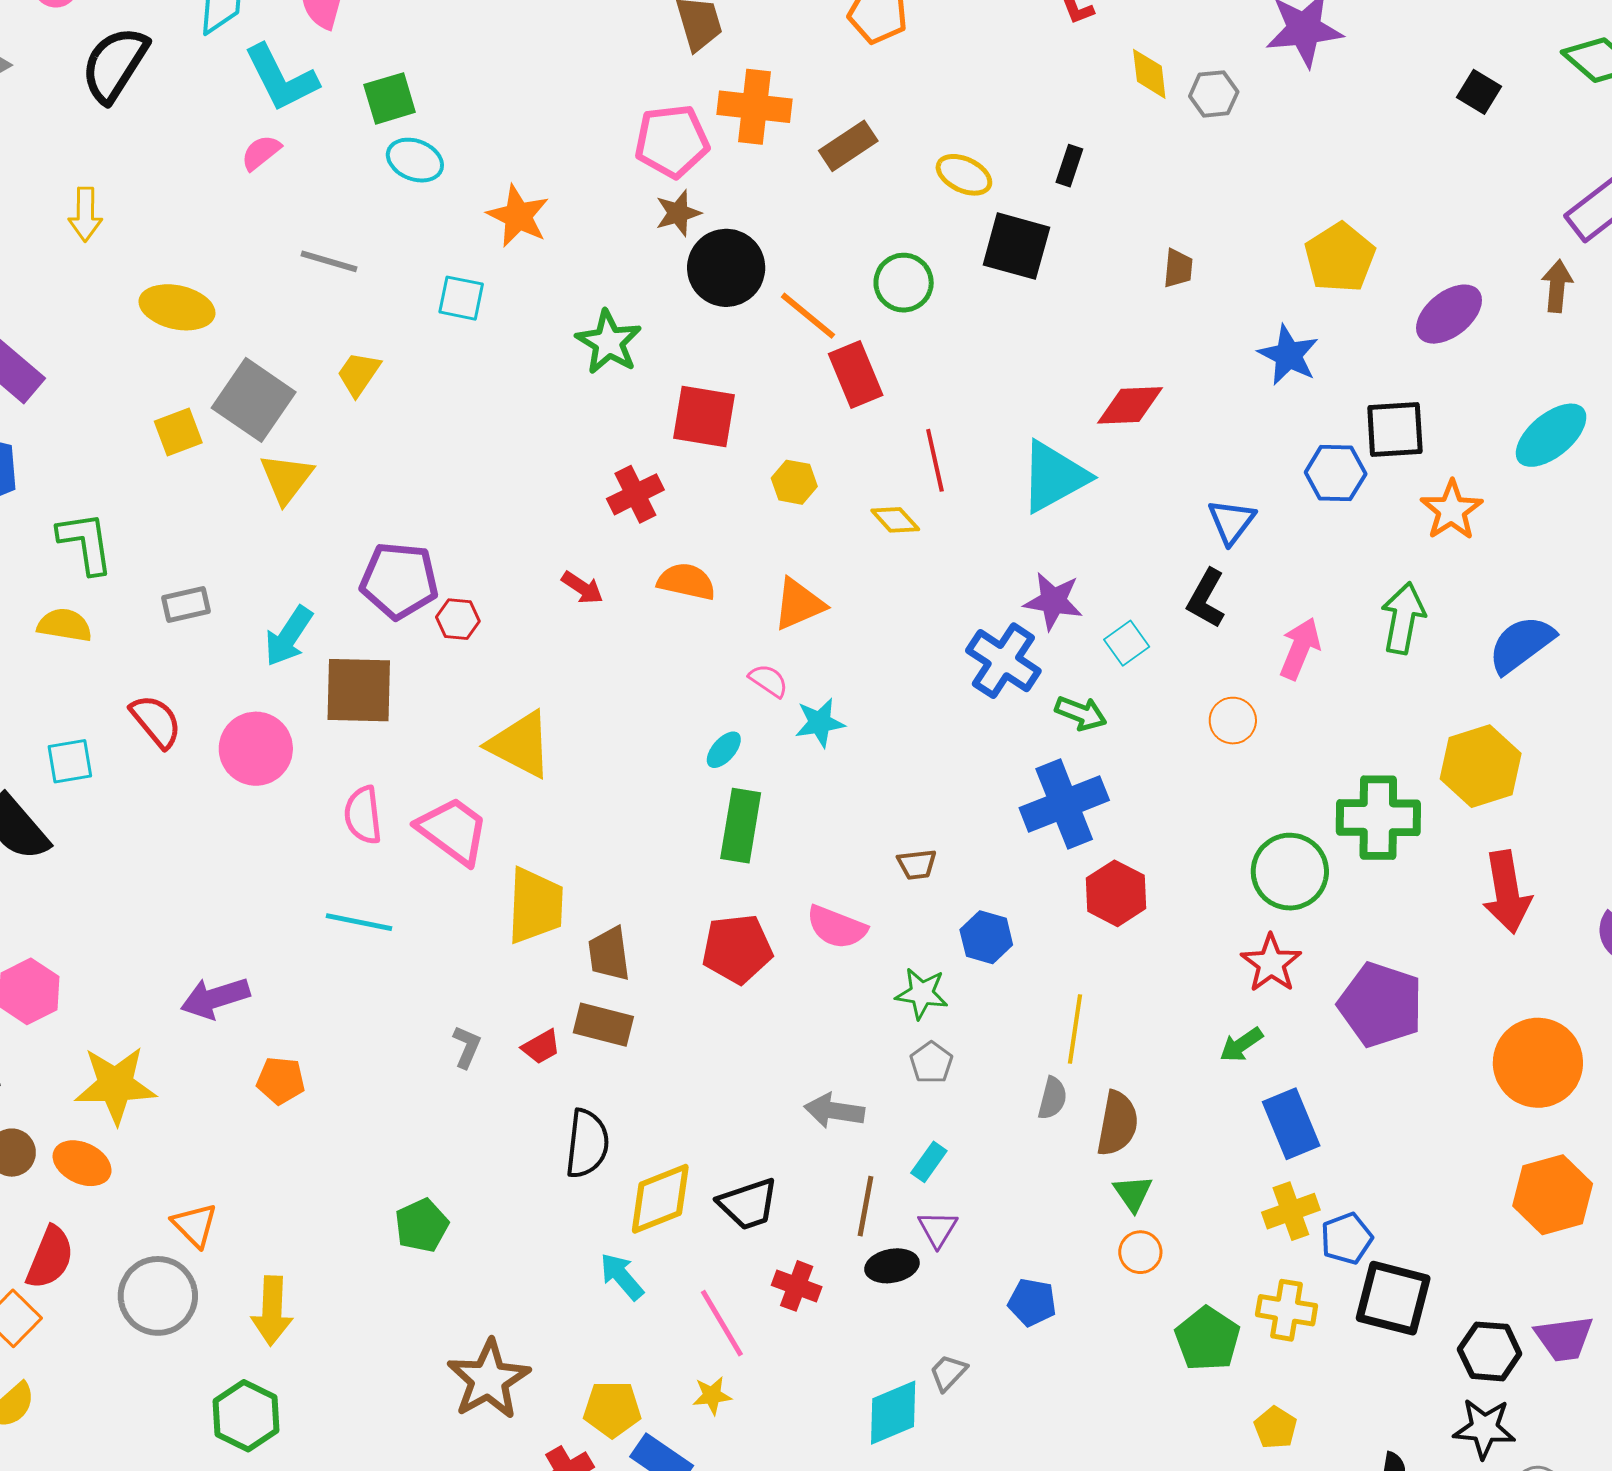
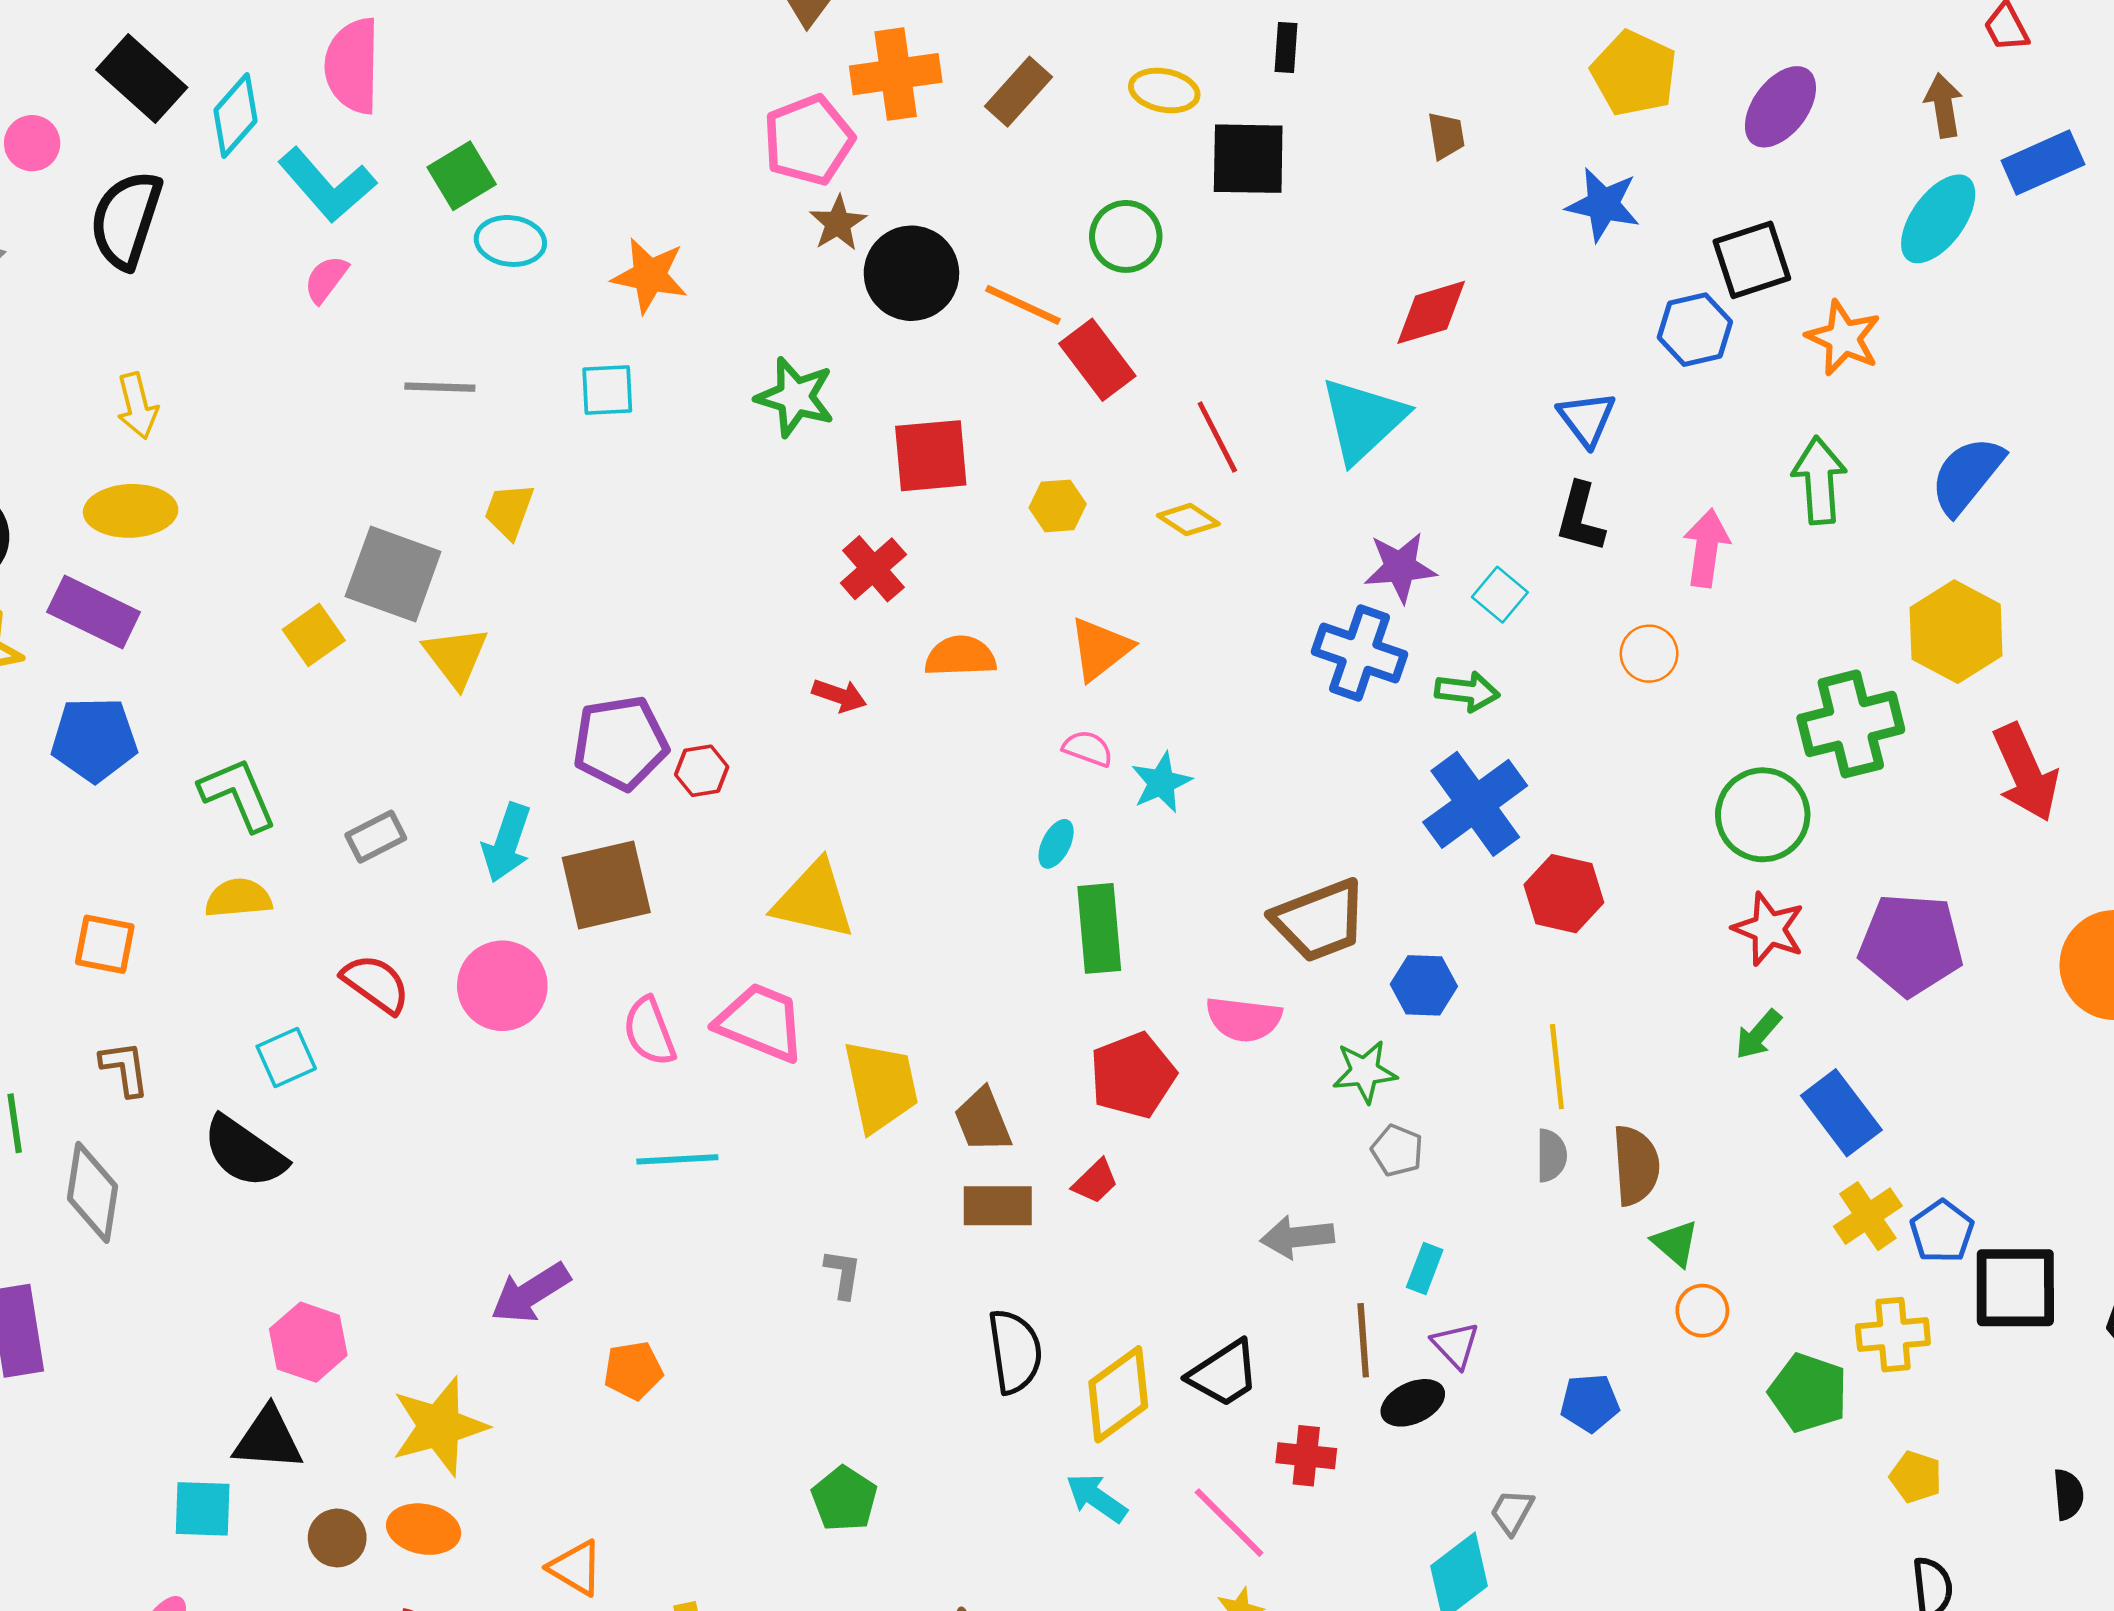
brown arrow: (1557, 286) -> (1944, 105), moved
yellow ellipse: (177, 307) -> (131, 511), moved
brown trapezoid: (917, 864) -> (1319, 920), size x2.0
red trapezoid: (541, 1047) -> (1095, 1181), moved

